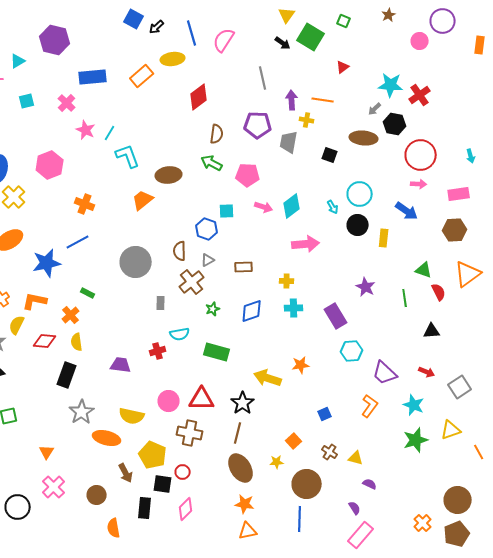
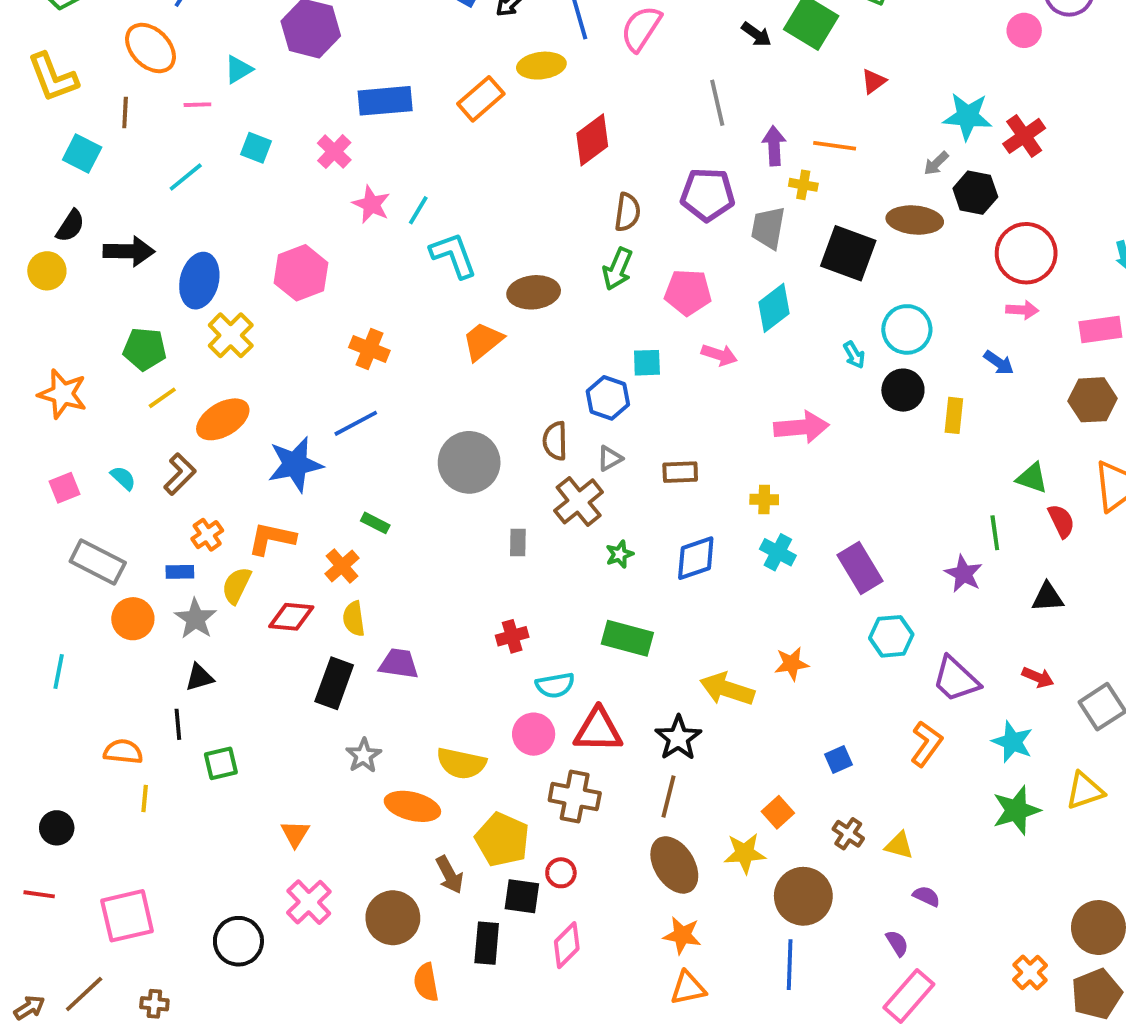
cyan square: (27, 101) -> (256, 148), turned 35
black square: (330, 155) -> (848, 253), size x1.8
green arrow: (212, 163) -> (618, 269), turned -95
cyan diamond: (292, 206) -> (774, 308), moved
blue arrow: (407, 211) -> (999, 363), size x0.7
purple star: (366, 287) -> (964, 574), moved
cyan cross: (294, 308) -> (778, 552), turned 30
cyan semicircle: (180, 334) -> (555, 685), moved
purple trapezoid: (121, 365) -> (399, 664), moved
gray star: (82, 412) -> (364, 756), size x0.7
yellow star: (277, 462) -> (745, 853), size x1.5
brown circle: (97, 495) -> (393, 918), size x1.4

